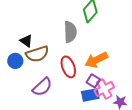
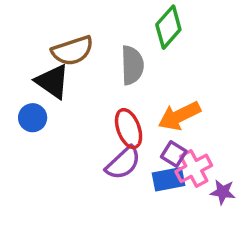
black triangle: (26, 41) -> (53, 81), size x1.5
brown semicircle: (37, 54) -> (72, 51), moved
purple semicircle: (42, 87) -> (123, 163), moved

